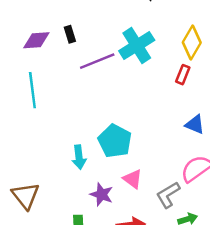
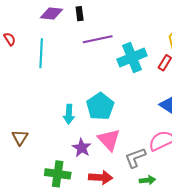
cyan cross: (137, 46) -> (132, 58), moved
pink triangle: (133, 179) -> (109, 140), size x1.4
brown triangle: (26, 196) -> (20, 137), size x0.7

